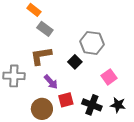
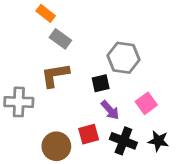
black square: (75, 62) -> (101, 83), turned 32
purple arrow: (51, 82) -> (110, 110), moved

